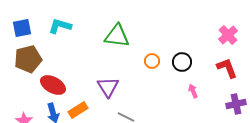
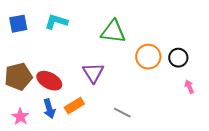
brown pentagon: (28, 59) -> (18, 77), moved
orange circle: (152, 61) -> (148, 57), size x1.6
purple triangle: (108, 87) -> (93, 73), moved

